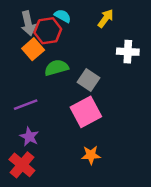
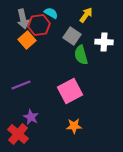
green semicircle: (56, 68) -> (81, 55), moved, turned -90
gray square: (88, 80) -> (72, 36), moved
purple star: (29, 137) -> (31, 117), moved

